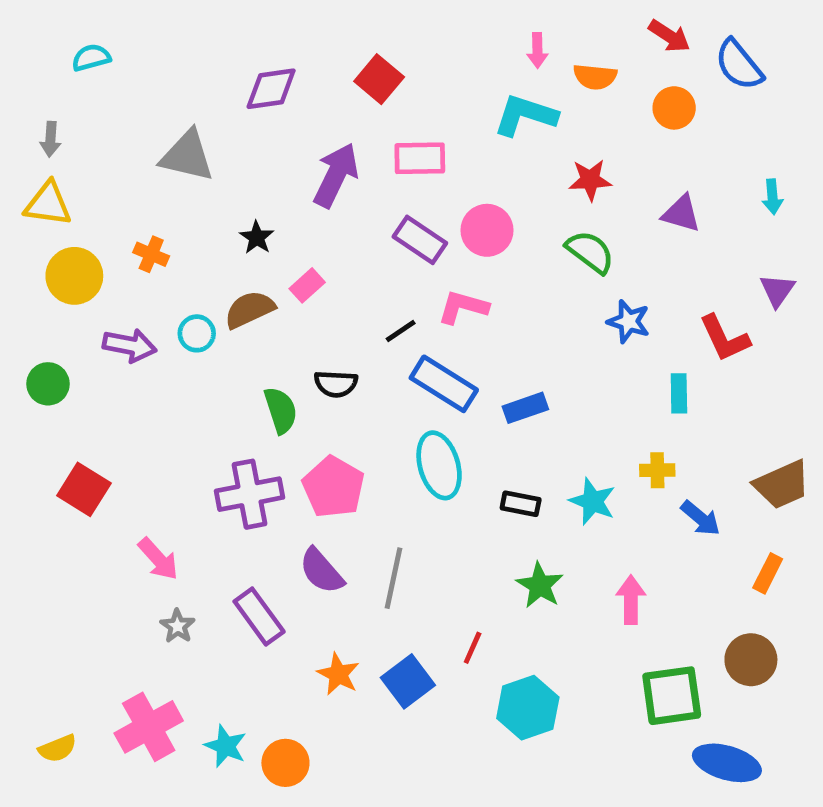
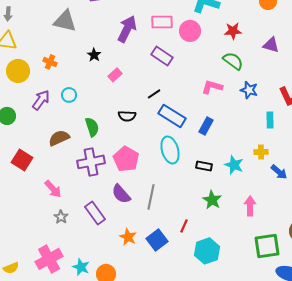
pink circle: (487, 230) -> (190, 31), moved
pink L-shape: (463, 307) -> (212, 87), moved
brown semicircle: (249, 309) -> (59, 138), moved
purple arrow: (130, 345) -> (41, 100), turned -65
blue rectangle: (525, 408) -> (206, 126), turned -42
green semicircle: (281, 410) -> (92, 127), moved

